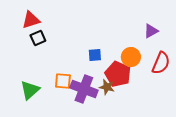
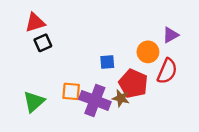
orange circle: (131, 57) -> (148, 52), moved
red semicircle: (161, 63) -> (167, 71), moved

